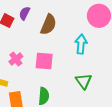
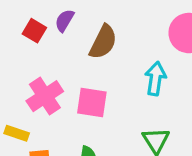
pink cross: (16, 59) -> (45, 96), size x1.5

